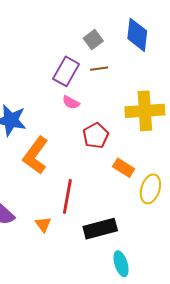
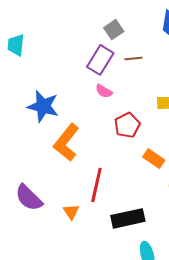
gray square: (93, 40) -> (114, 30), moved

